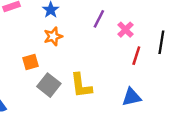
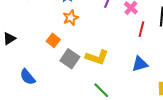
orange square: (31, 62) -> (53, 40), turned -32
yellow L-shape: (81, 85) -> (97, 57), turned -60

